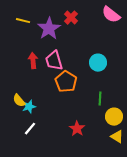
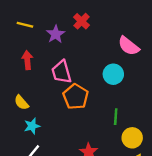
pink semicircle: (111, 15) -> (129, 46), moved
purple star: (49, 29) -> (56, 34), size x0.7
red arrow: (33, 61) -> (27, 60), moved
yellow semicircle: (19, 101) -> (21, 102), moved

